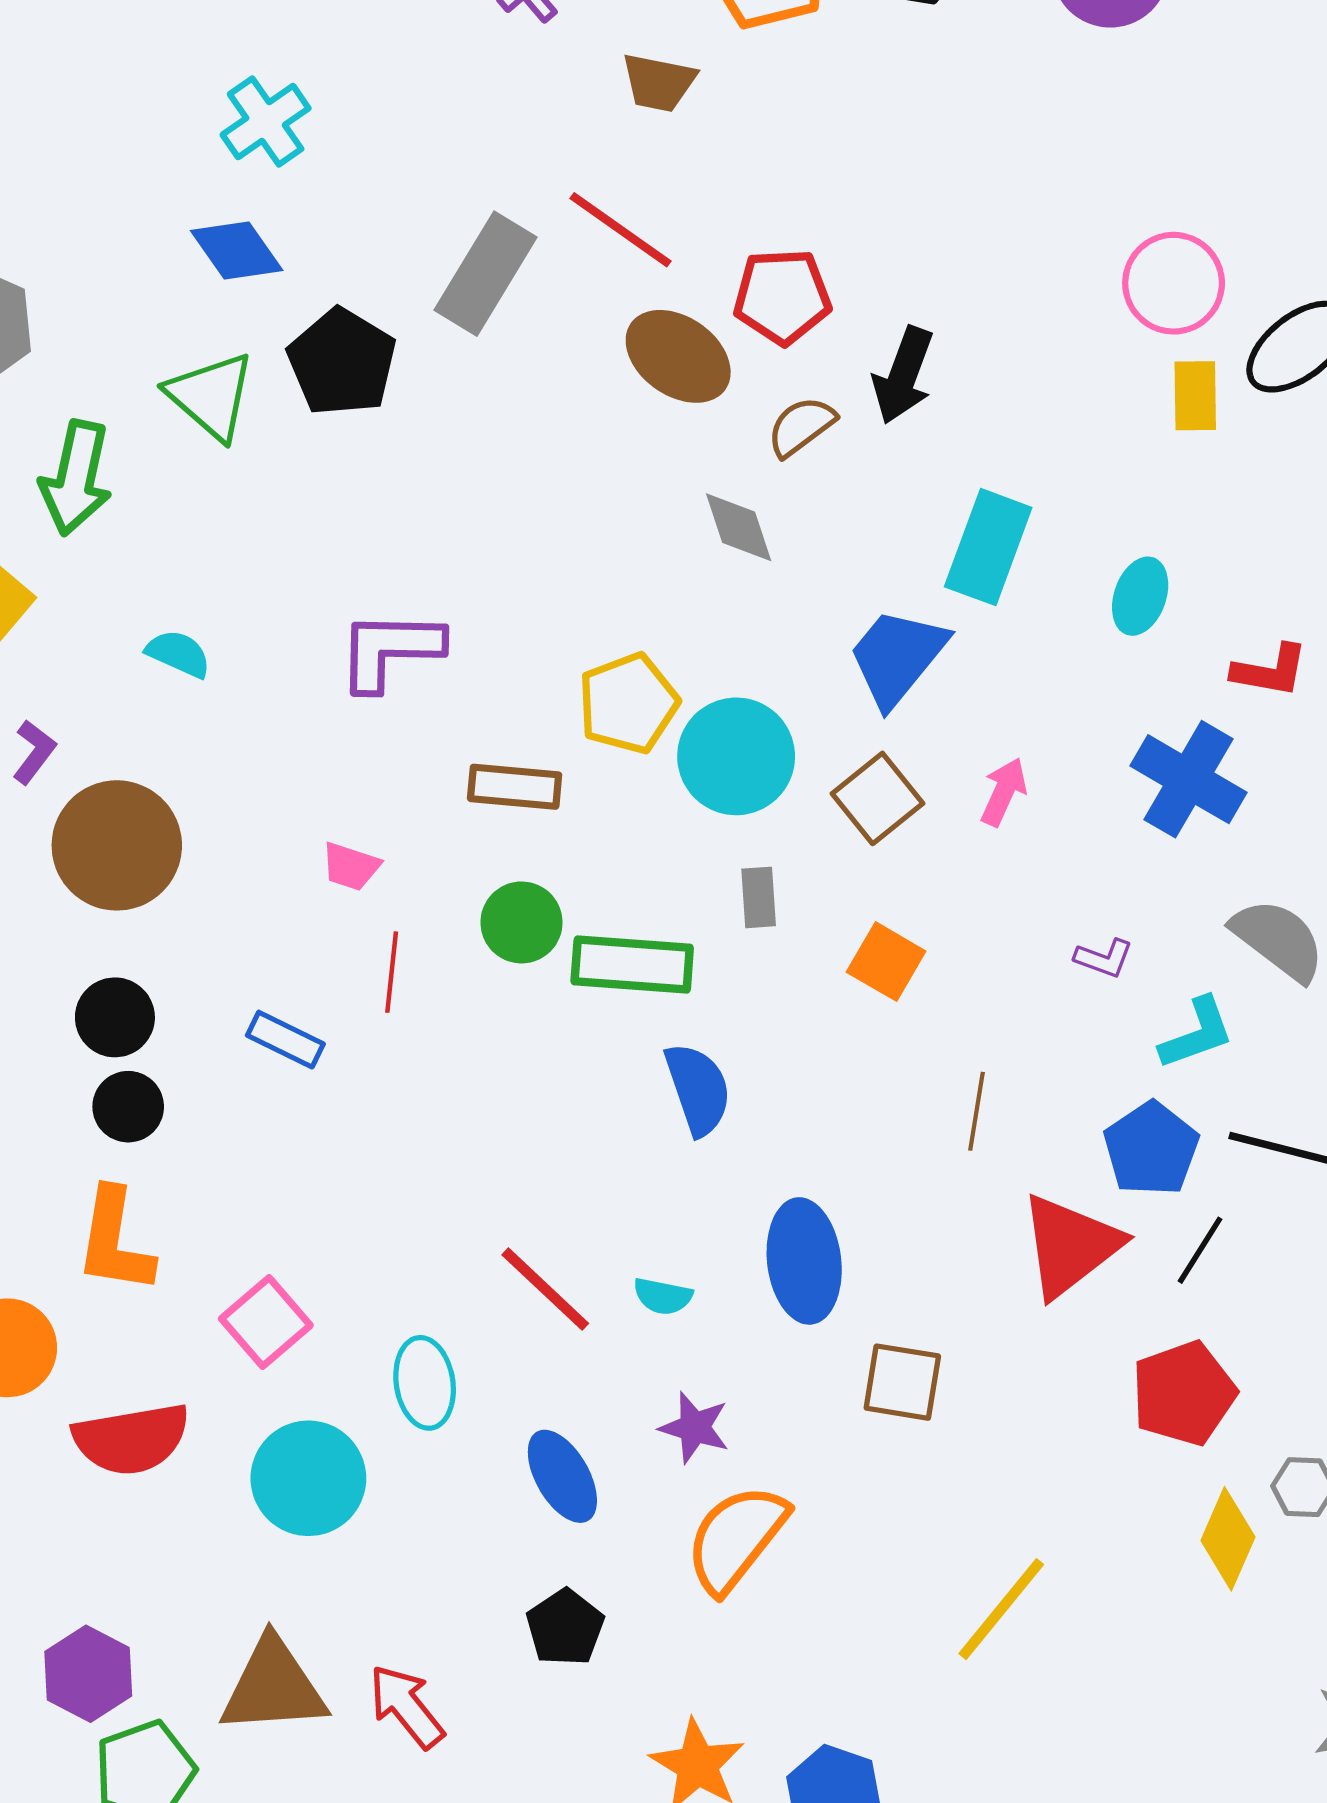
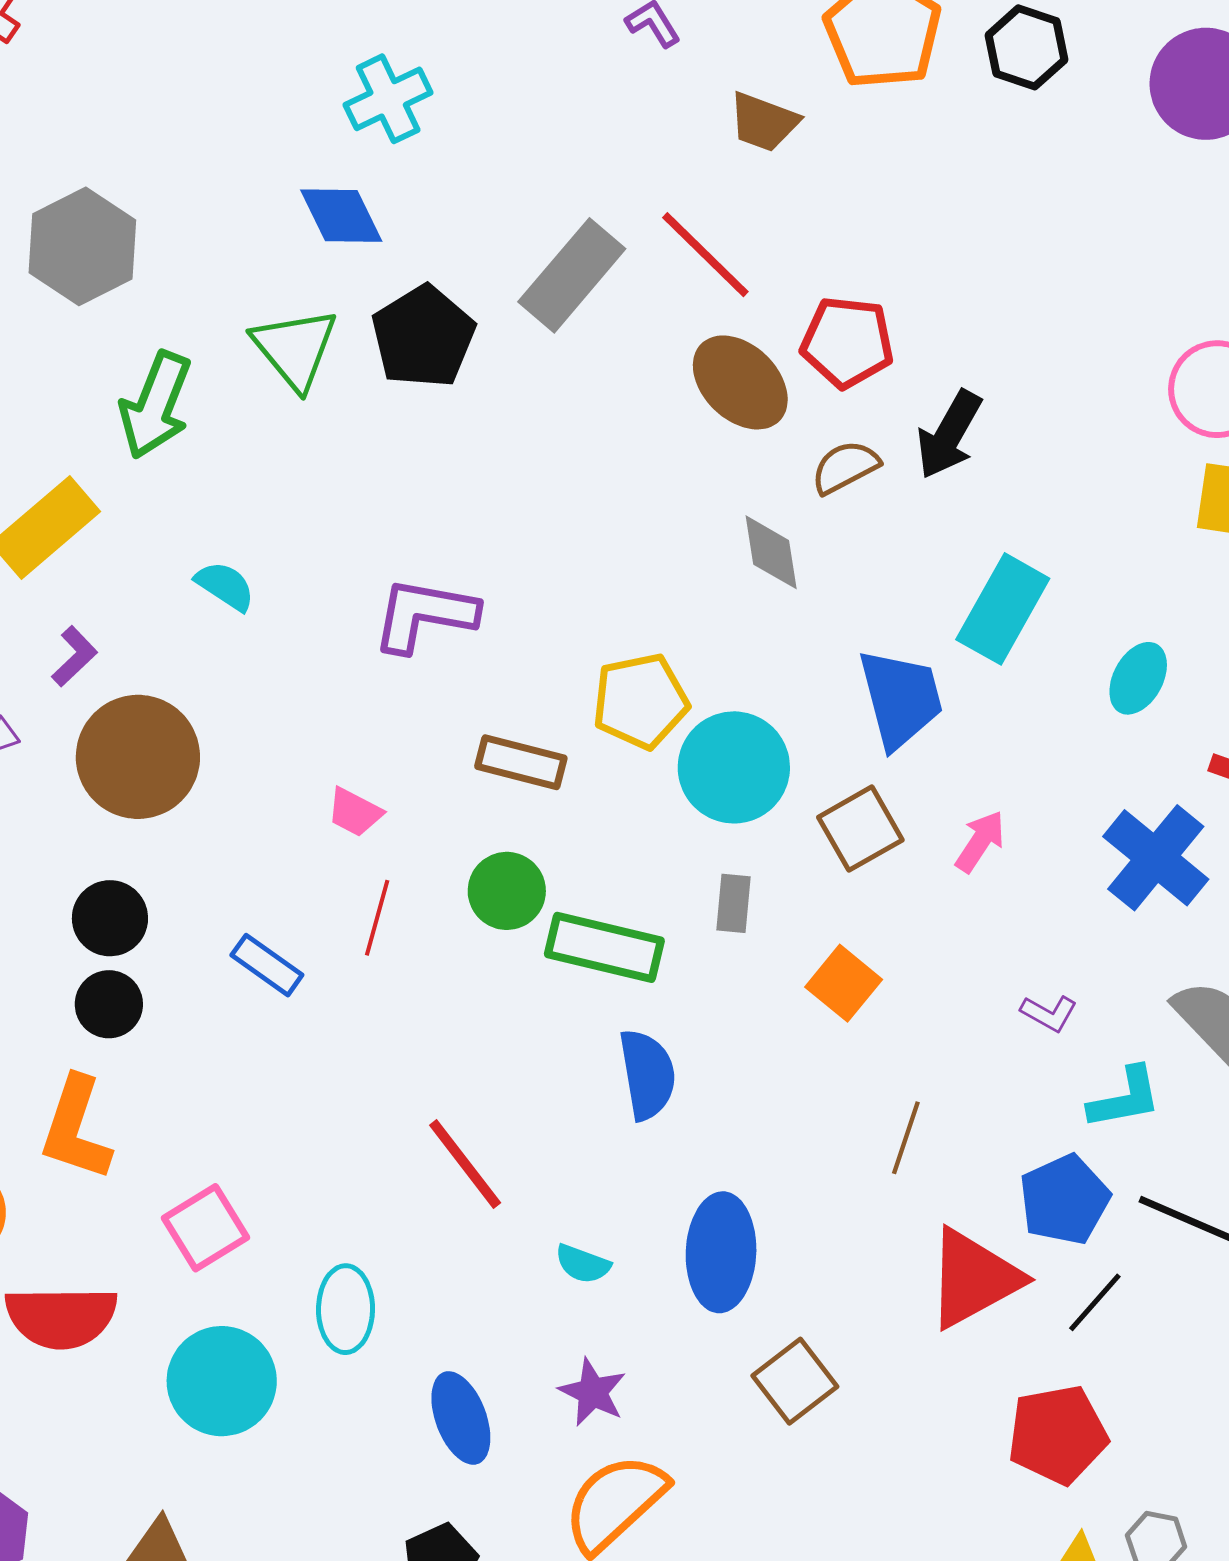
blue trapezoid: (897, 657) -> (901, 698), turned 117
red line: (545, 1289) -> (465, 1164), moved
brown square: (902, 1382) -> (795, 1381), turned 34

